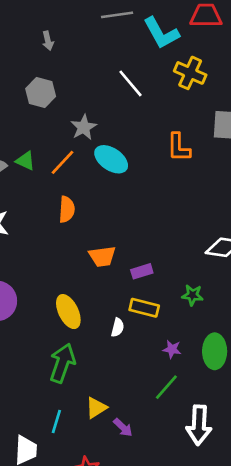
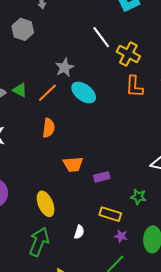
yellow cross: (190, 73) -> (128, 54), moved
gray hexagon: (41, 93) -> (23, 29), moved
yellow rectangle: (144, 308) -> (110, 214), moved
white semicircle: (118, 327) -> (79, 232), moved

